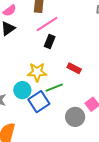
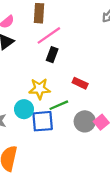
blue square: (39, 102) -> (43, 121), turned 30
gray circle: (75, 117) -> (85, 121), moved

